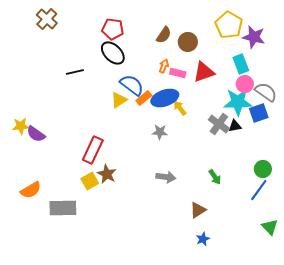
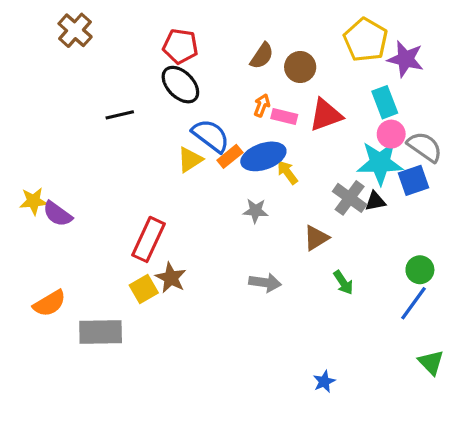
brown triangle: (198, 210) -> (316, 238), moved

